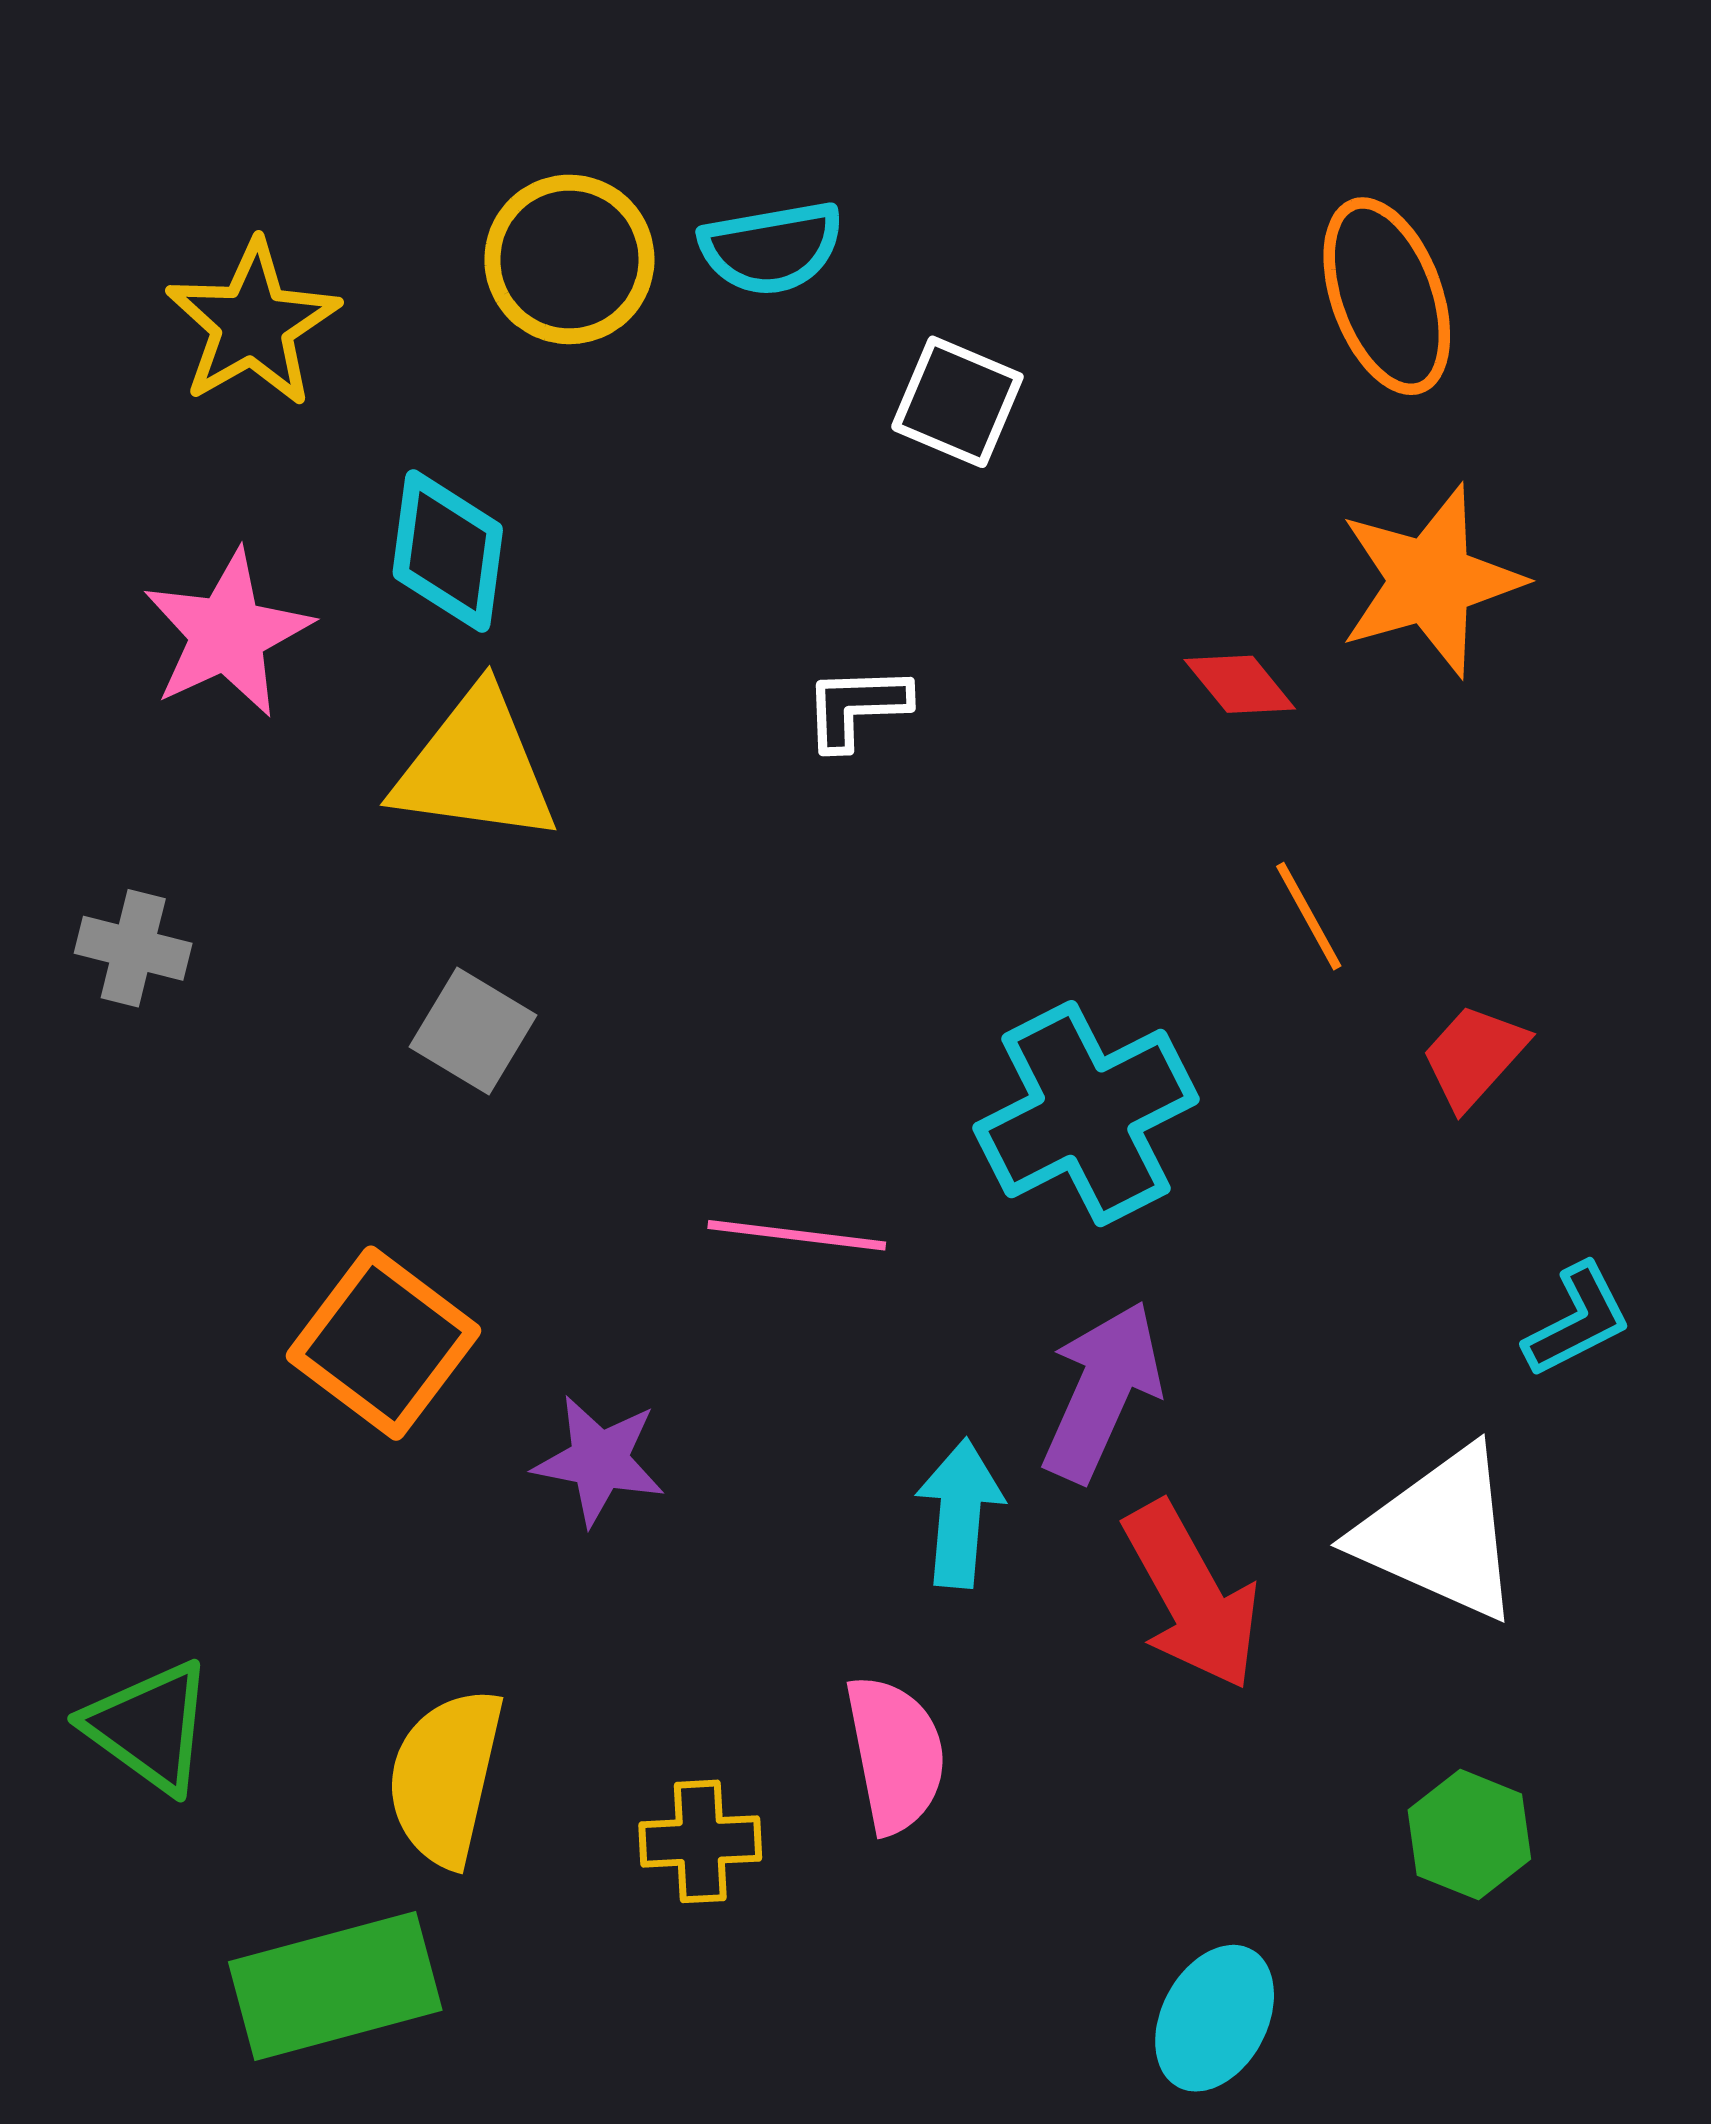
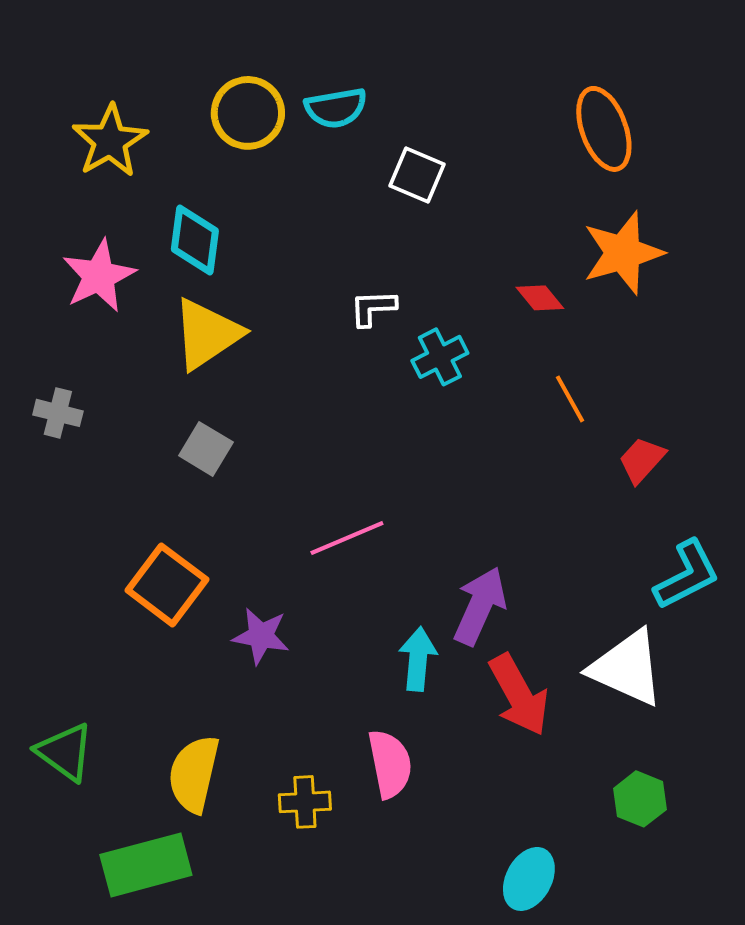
yellow triangle: (475, 767) -> (207, 334), turned -42
cyan cross: (1086, 1114) -> (440, 357), moved, size x0.6
pink line: (797, 1235) -> (347, 538), turned -30
cyan L-shape: (1577, 1320) -> (687, 575), size x1.4

